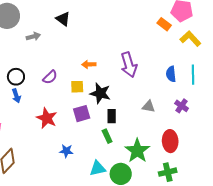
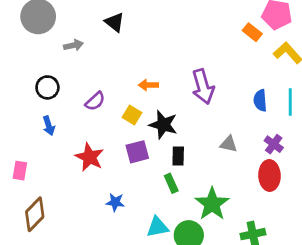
black circle: (16, 77) -> (47, 87), moved
yellow square: (77, 87) -> (132, 115), turned 32
red ellipse: (170, 141) -> (269, 175), moved

